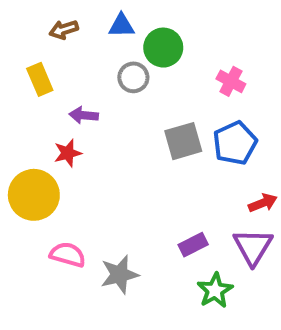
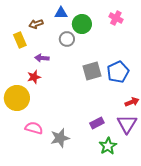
brown arrow: (64, 30) -> (36, 24), moved
pink cross: (231, 81) -> (116, 18), moved

